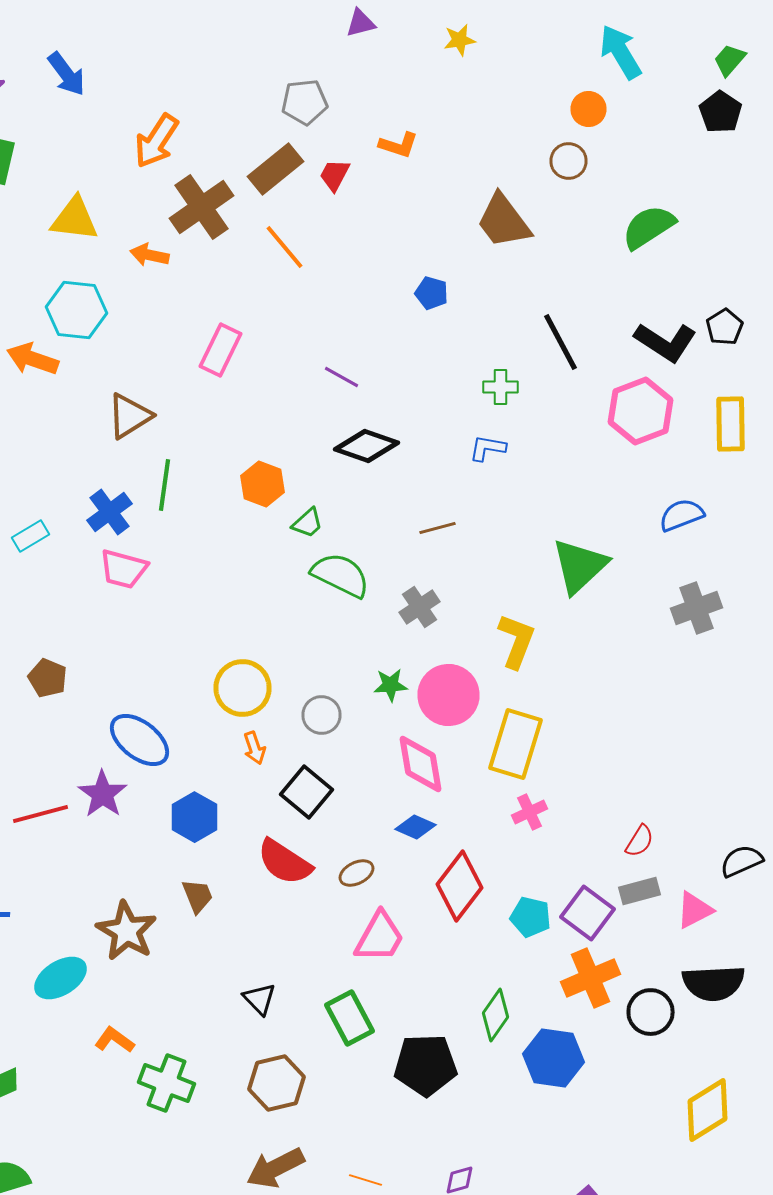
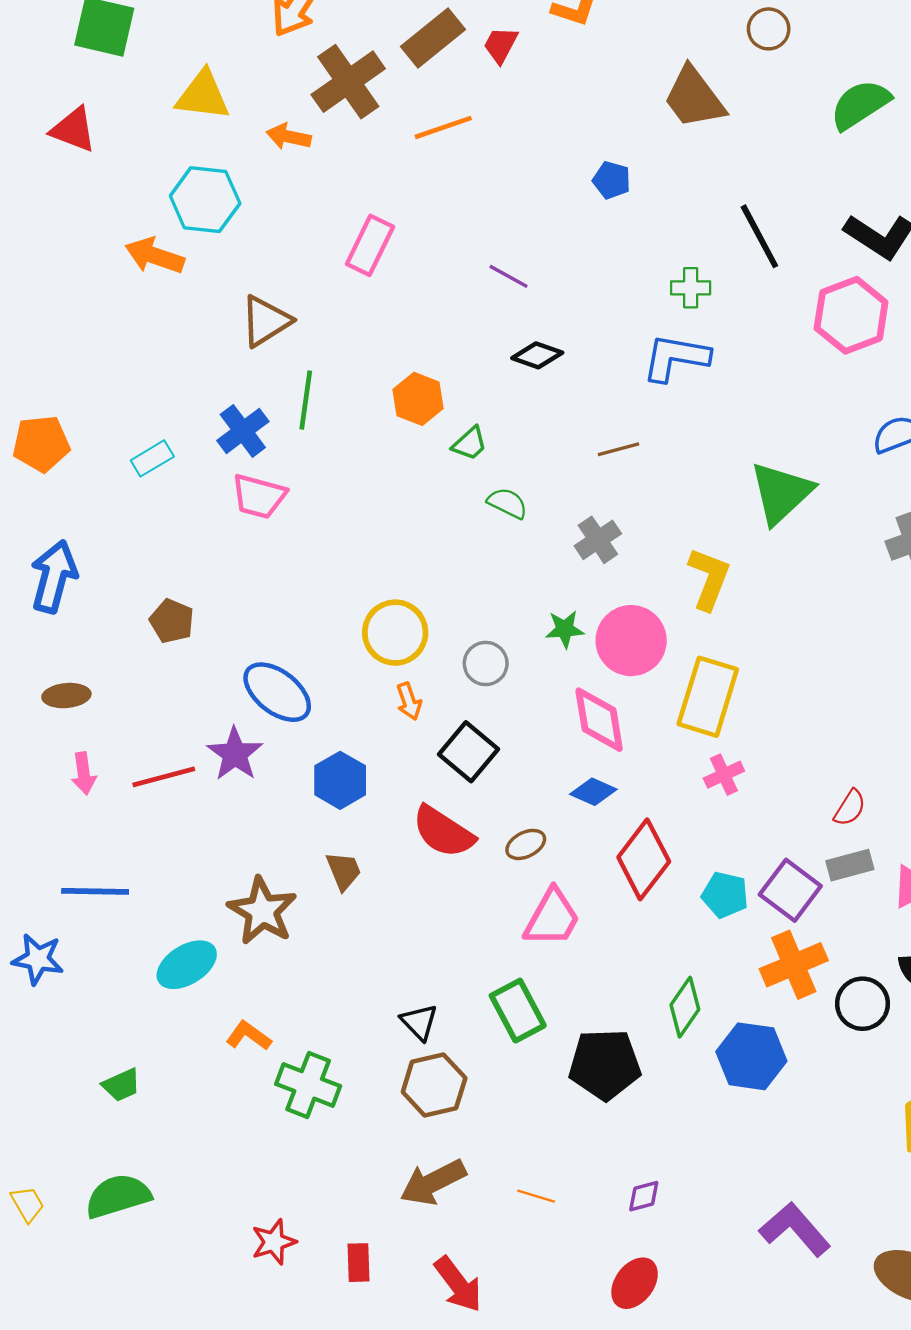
orange line: (284, 247) -> (443, 127), turned -69
black diamond: (366, 446) -> (537, 355), size x0.7
blue L-shape: (488, 448) -> (676, 358), size x1.6
green semicircle: (340, 575) -> (507, 503), size x0.6
black triangle: (260, 999) -> (419, 1022), moved

